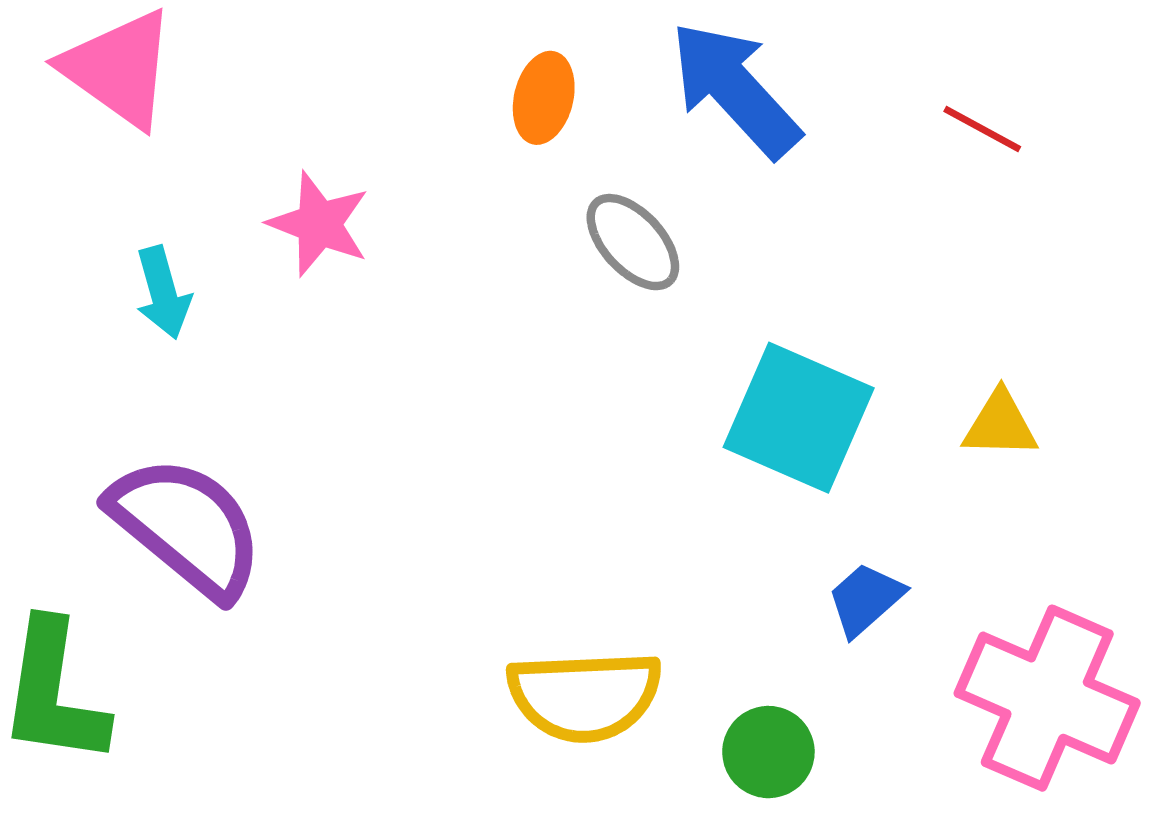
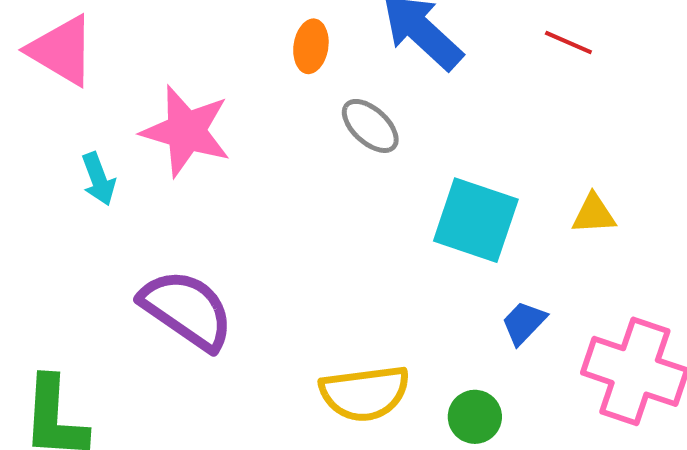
pink star: (319, 224) -> (186, 131), size x1.5
purple semicircle: (187, 527) -> (187, 310), moved

